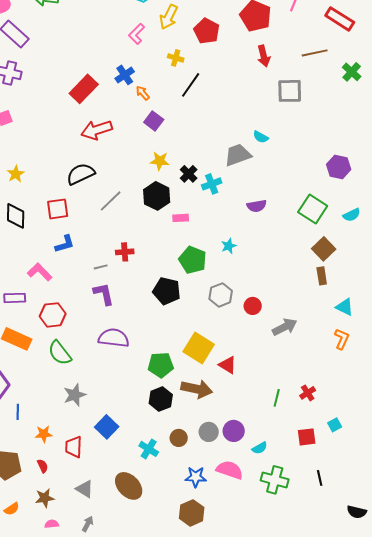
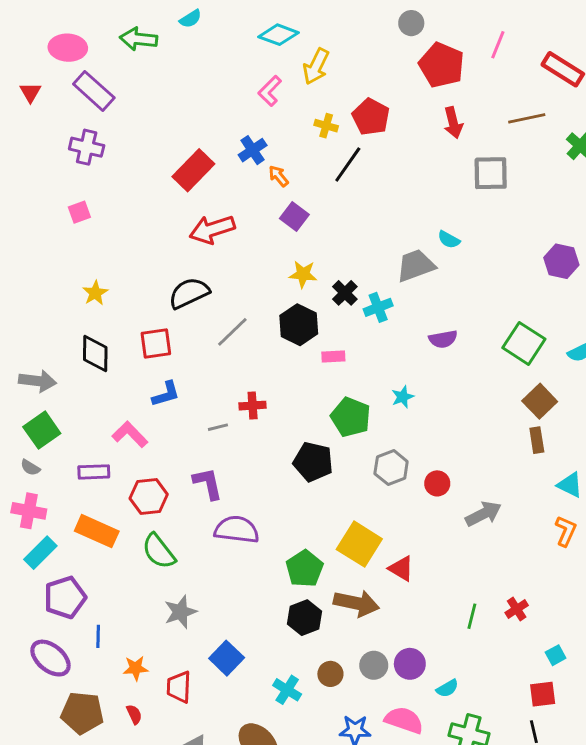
red pentagon: (207, 31) -> (371, 117), moved
purple hexagon: (339, 167) -> (561, 261), moved
purple L-shape: (104, 294) -> (208, 483), moved
green pentagon: (161, 365) -> (304, 569), turned -30
red square: (307, 437) -> (543, 694), moved

